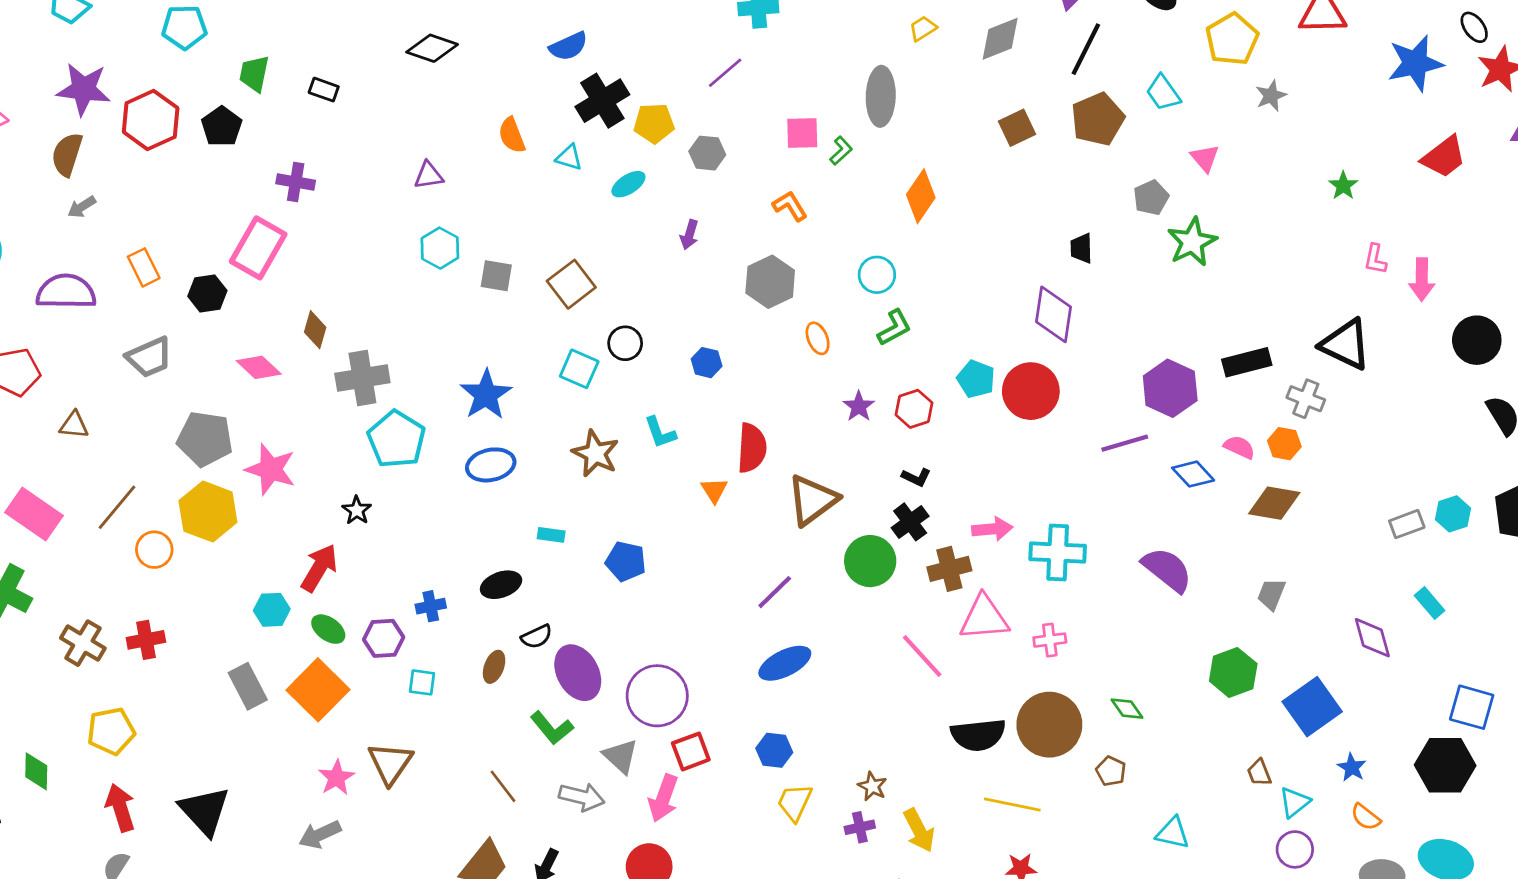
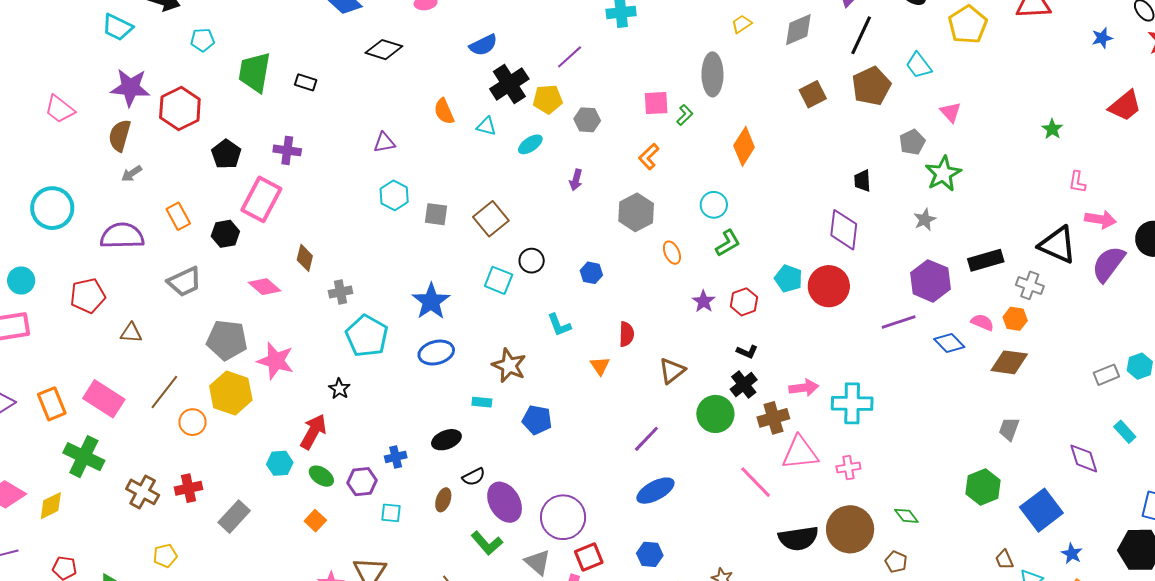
cyan pentagon: (184, 27) -> (202, 40), size x0.7
blue star: (1415, 63) -> (1102, 38), size x0.5
purple line: (725, 73) -> (570, 57), moved
green trapezoid: (254, 74) -> (255, 72), size x1.5
gray star: (1271, 96) -> (925, 220), moved
black pentagon: (222, 126) -> (226, 154), moved
orange L-shape: (790, 206) -> (649, 157), turned -100
pink arrow: (1422, 279) -> (1100, 219), moved, turned -80
gray cross: (362, 378) -> (341, 292), size x0.6
red semicircle: (752, 448) -> (626, 334), size x0.7
brown star: (595, 453) -> (509, 366), moved
brown triangle: (812, 500) -> (672, 371), size x0.7
purple semicircle: (1167, 570) -> (1108, 264), moved, turned -90
gray rectangle: (248, 686) -> (234, 517), moved, turned 72
orange square: (318, 690) -> (315, 521), size x0.5
yellow pentagon: (111, 731) -> (165, 556), size x0.7

